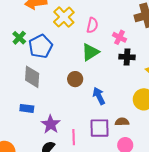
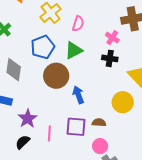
pink cross: (119, 37) -> (112, 38), moved
blue pentagon: (41, 46) -> (43, 47), moved
brown circle: (75, 79) -> (56, 76), size x1.6

